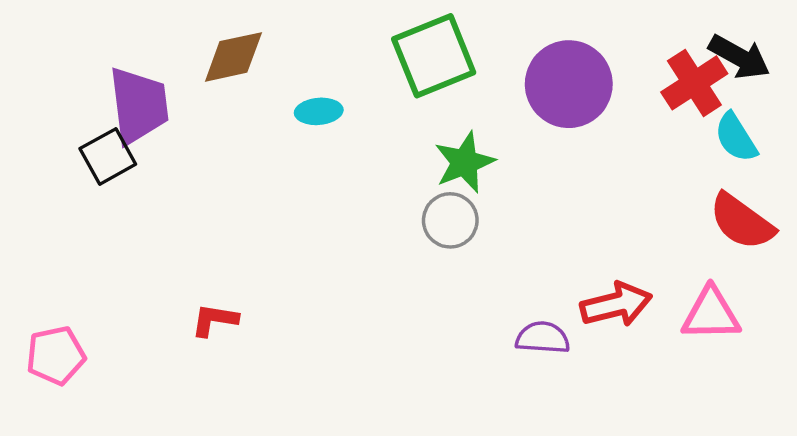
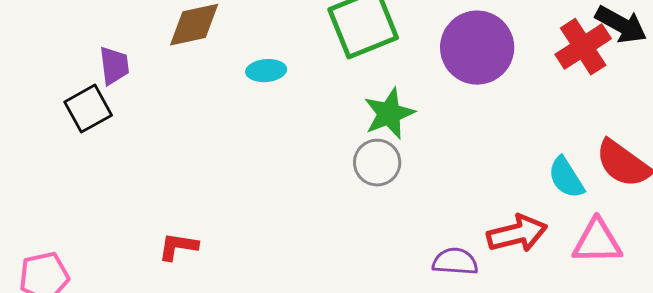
purple trapezoid: (139, 105) -> (114, 66), size x0.6
cyan semicircle: (736, 137) -> (566, 178), moved

